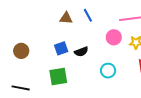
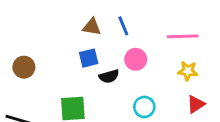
pink circle: (114, 37) -> (136, 59), moved
blue square: (61, 48) -> (89, 58), moved

